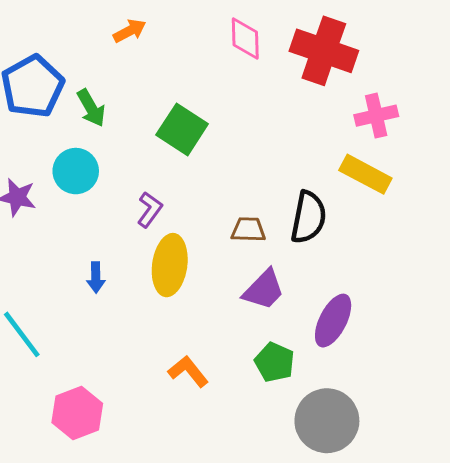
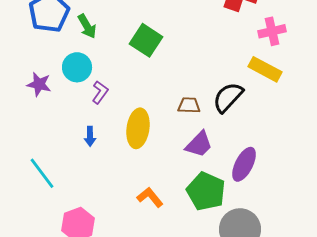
purple L-shape: (150, 210) -> (100, 92), moved
black semicircle: (308, 217) -> (228, 97), turned -148
green pentagon: (275, 362) -> (206, 191), size x1.5

